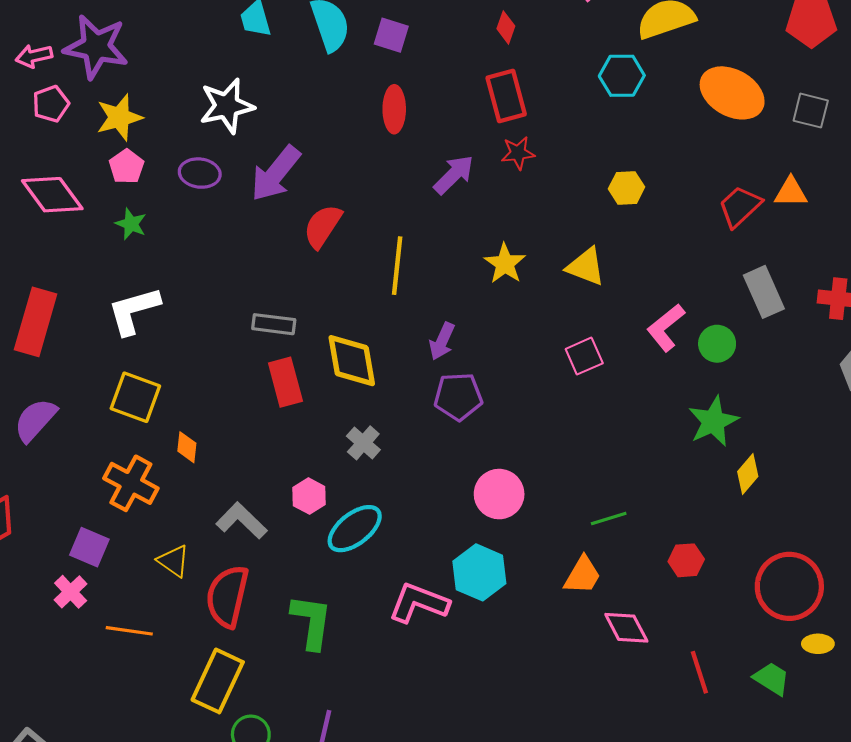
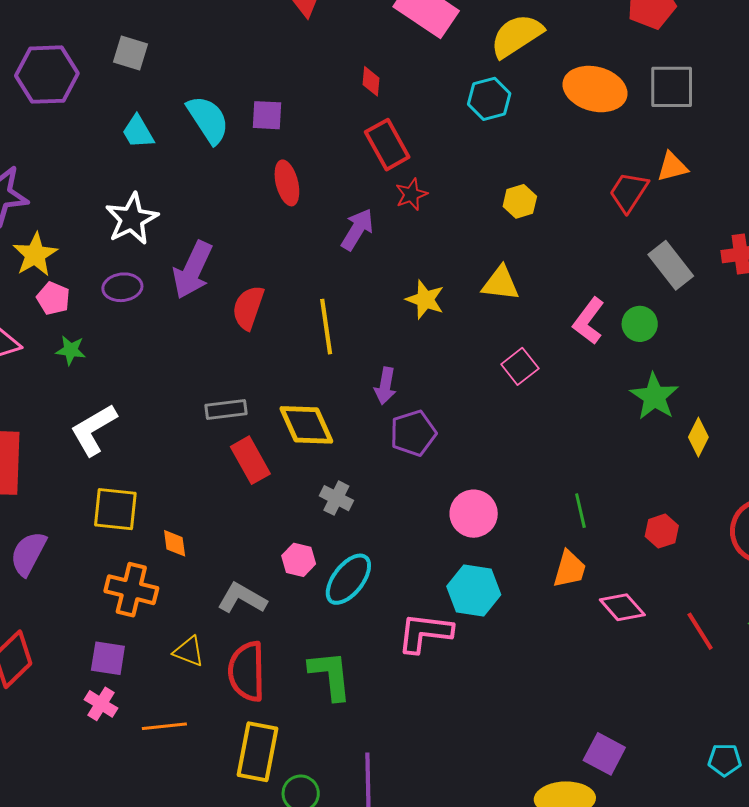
gray square: (811, 111) -> (672, 87), size x1.4
green line: (609, 519) -> (580, 511), turned -72

